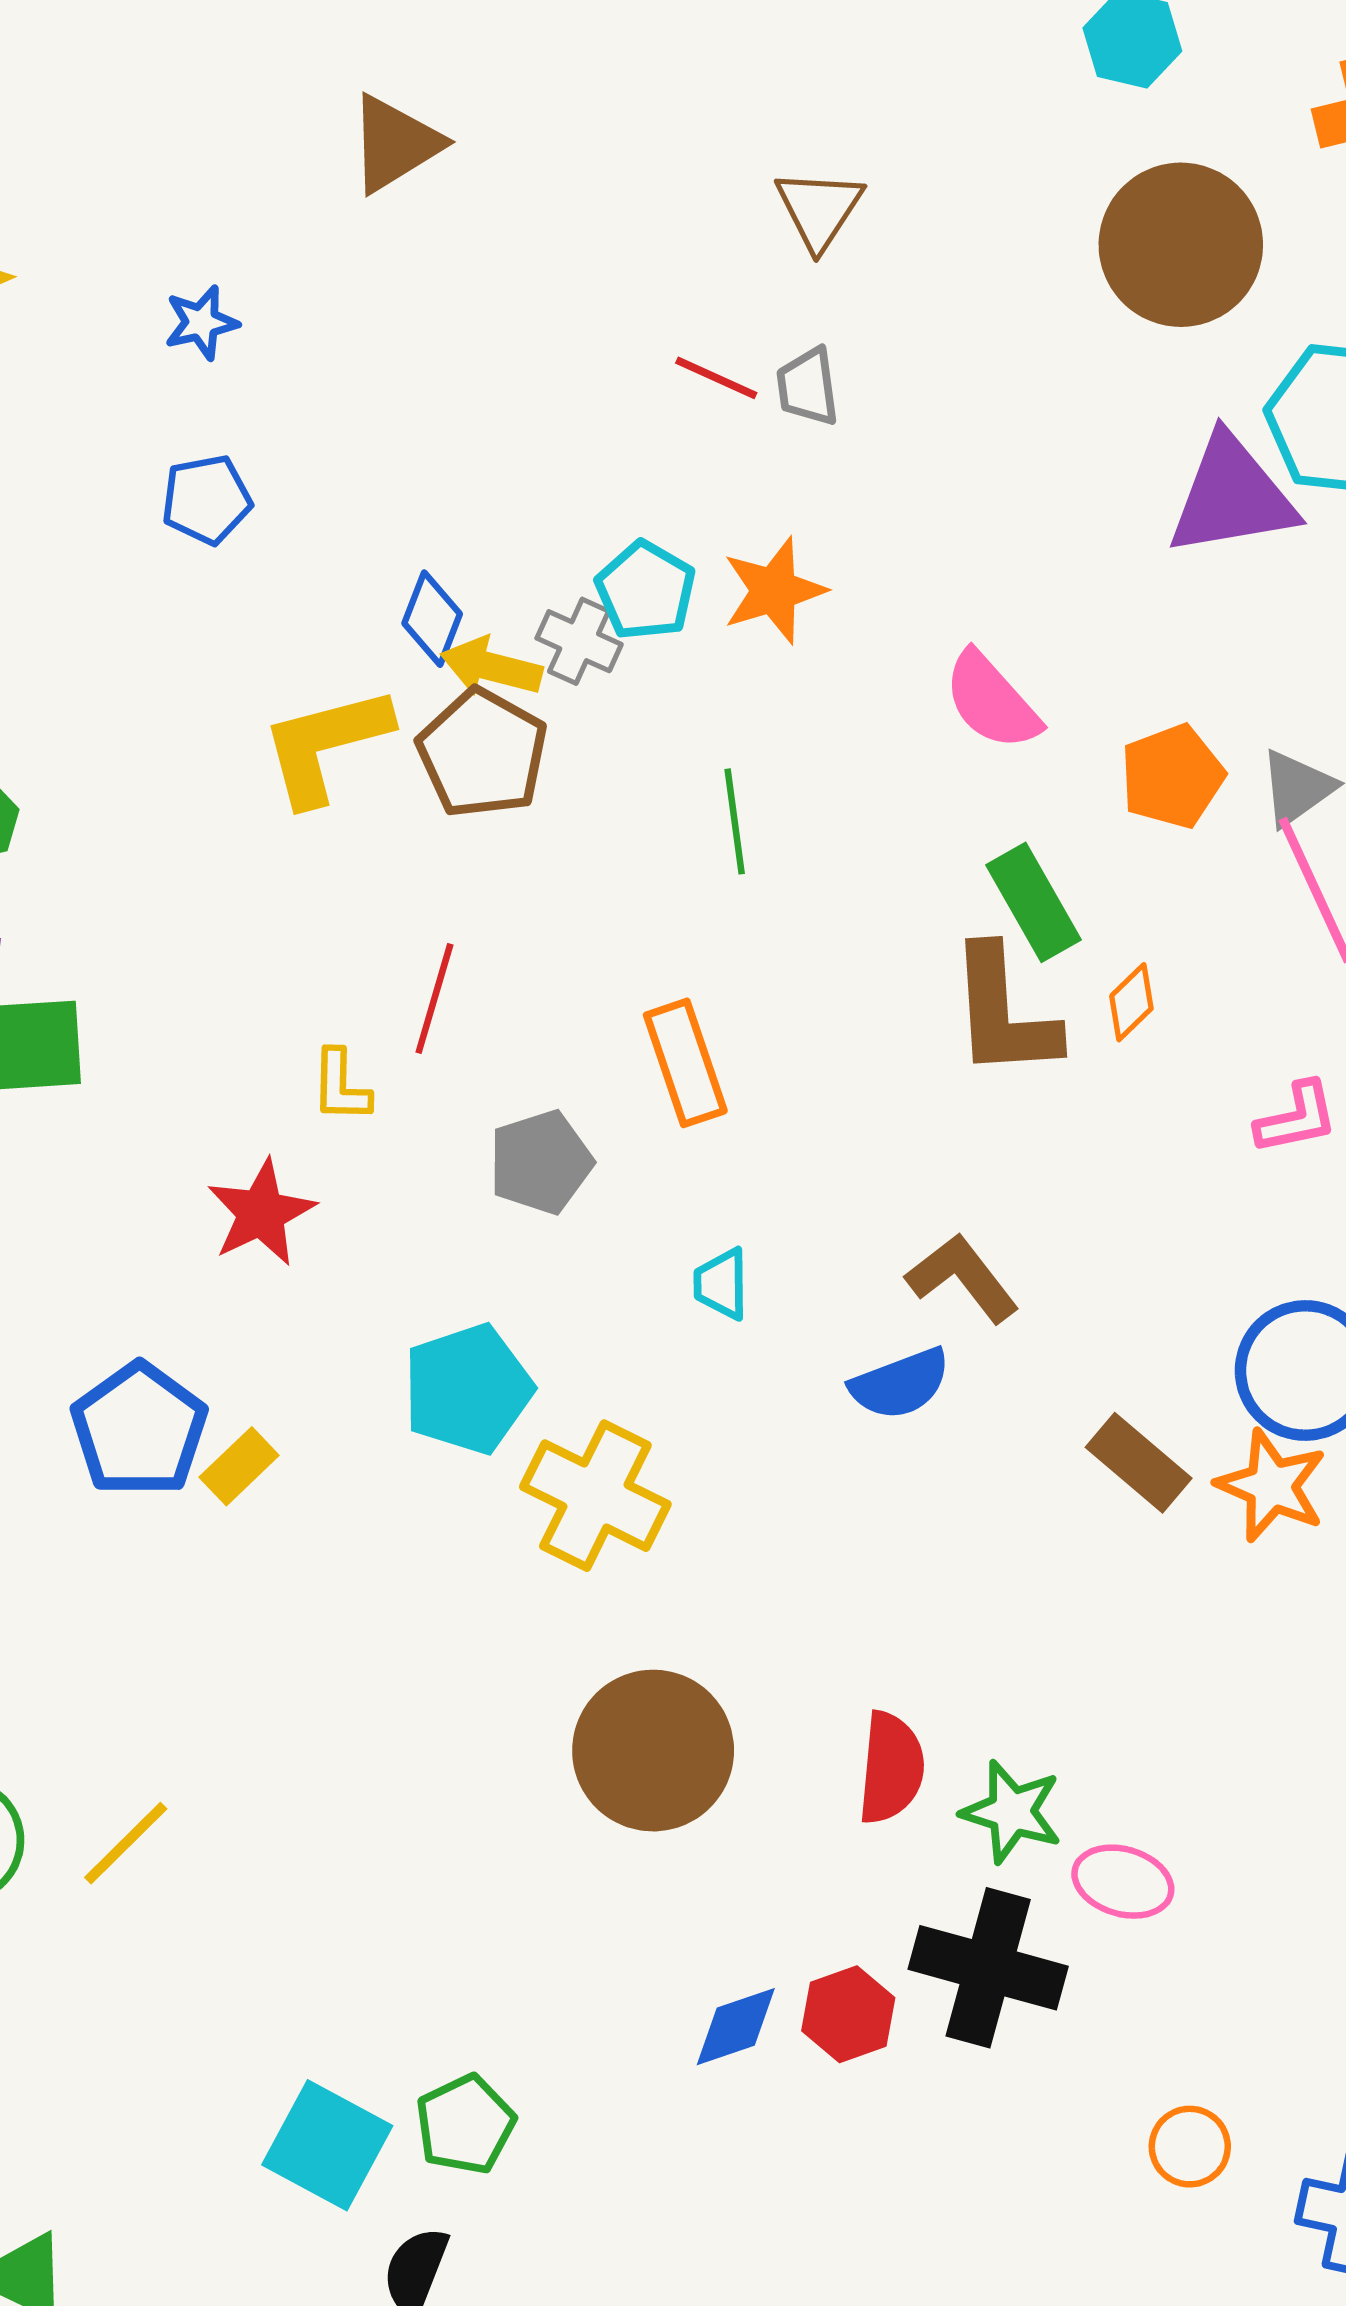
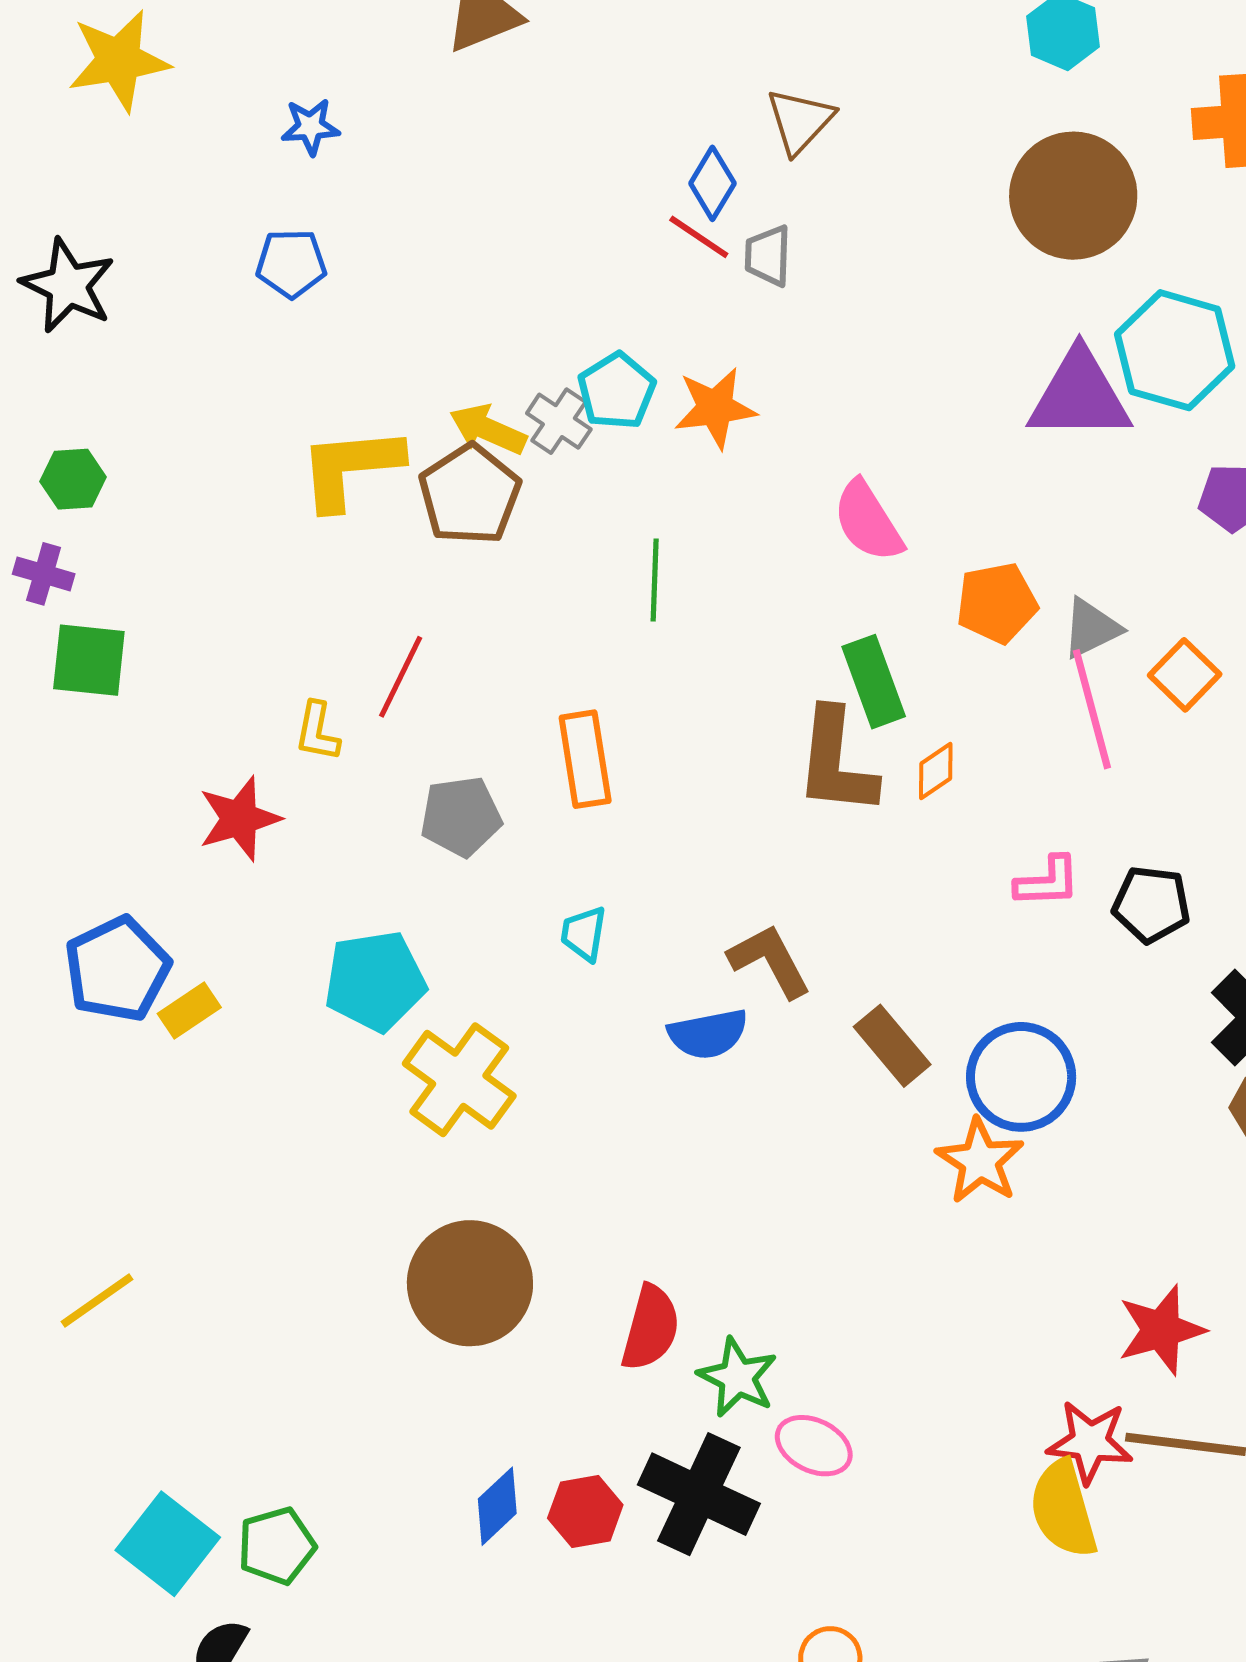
blue diamond: (432, 619) -> (712, 183), moved
brown rectangle: (1139, 1463) -> (892, 1046), moved
yellow line: (126, 1843) -> (97, 1300), moved
blue diamond: (736, 2027) -> (497, 1506), turned -34

